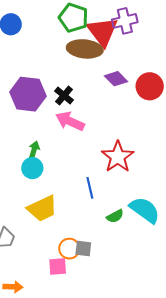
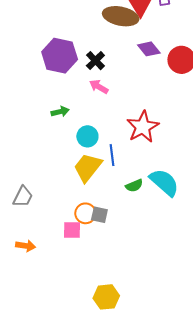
pink arrow: (70, 121) -> (99, 87), size x0.7
green arrow: (34, 150) -> (60, 112), turned 54
cyan circle: (32, 168) -> (87, 136), moved
yellow trapezoid: (42, 208) -> (88, 167), moved, turned 148

